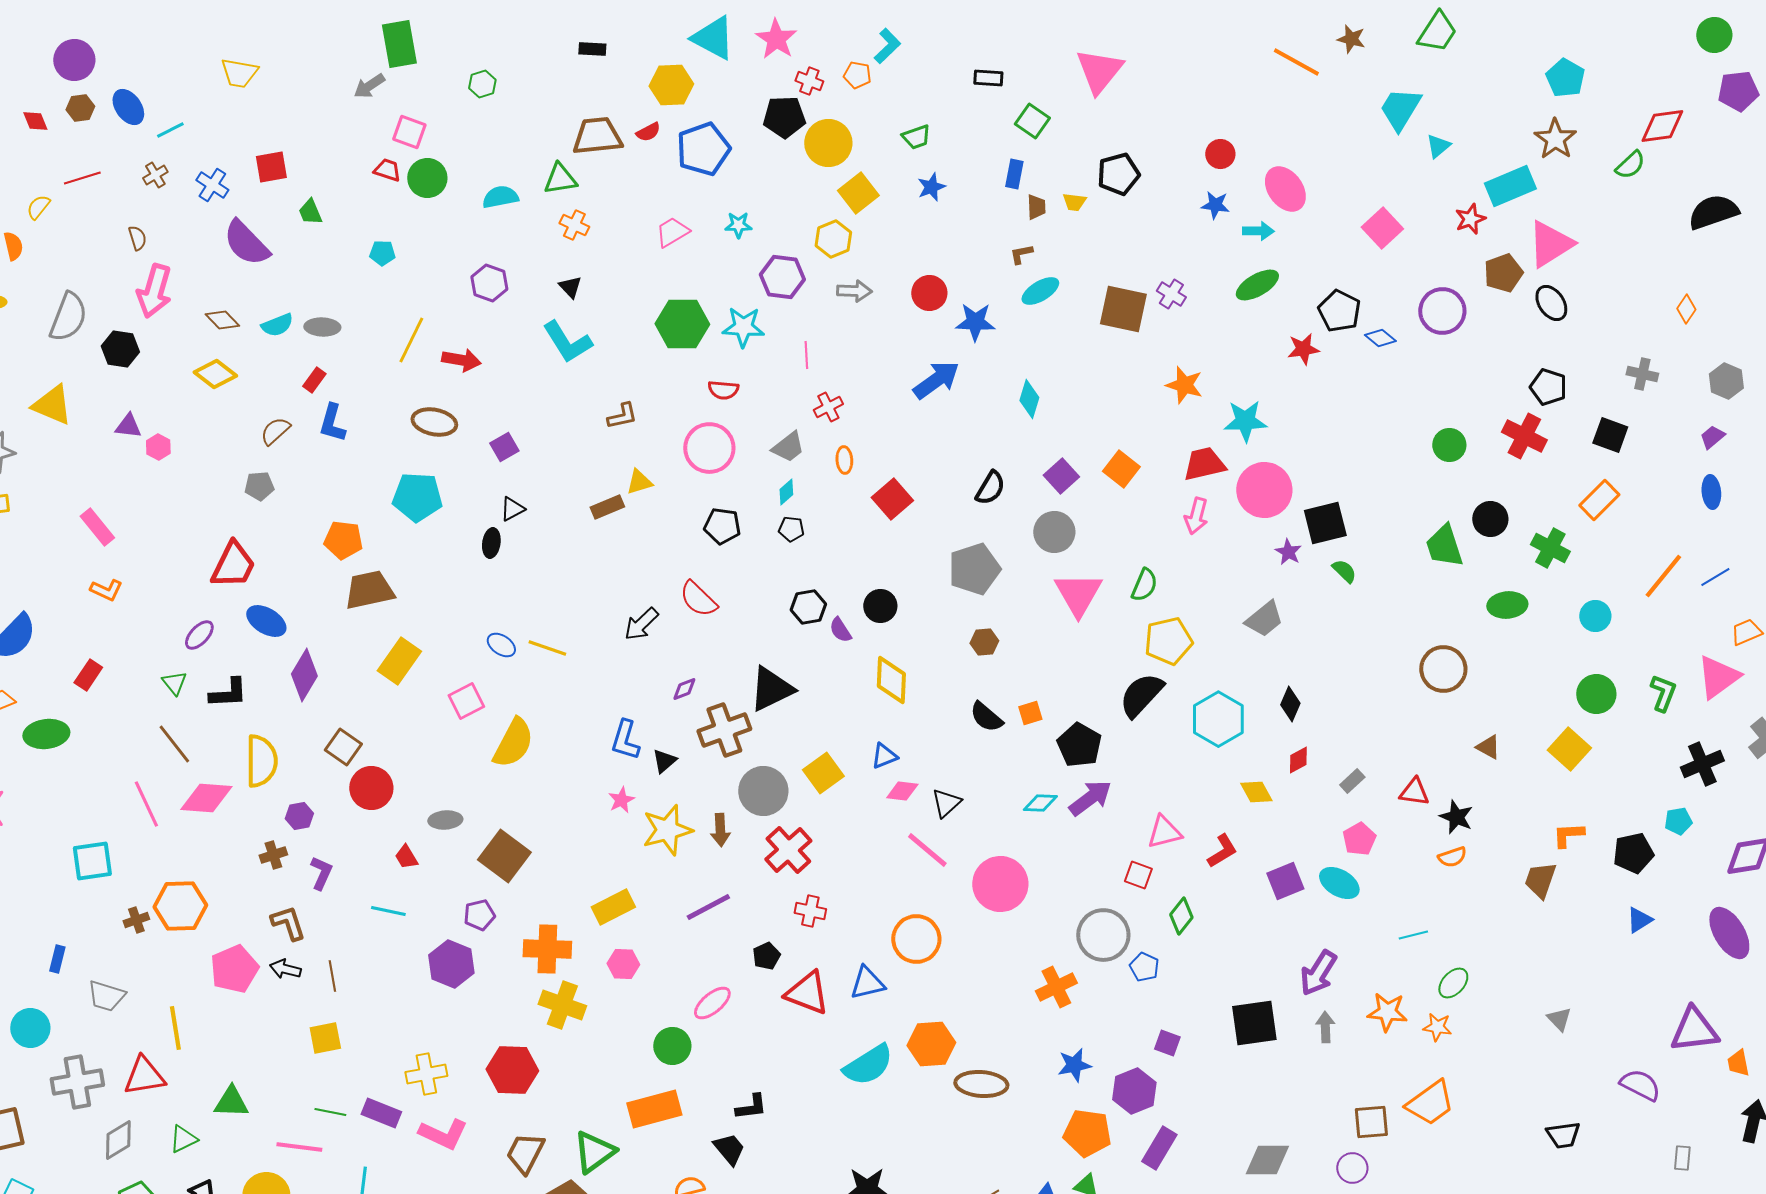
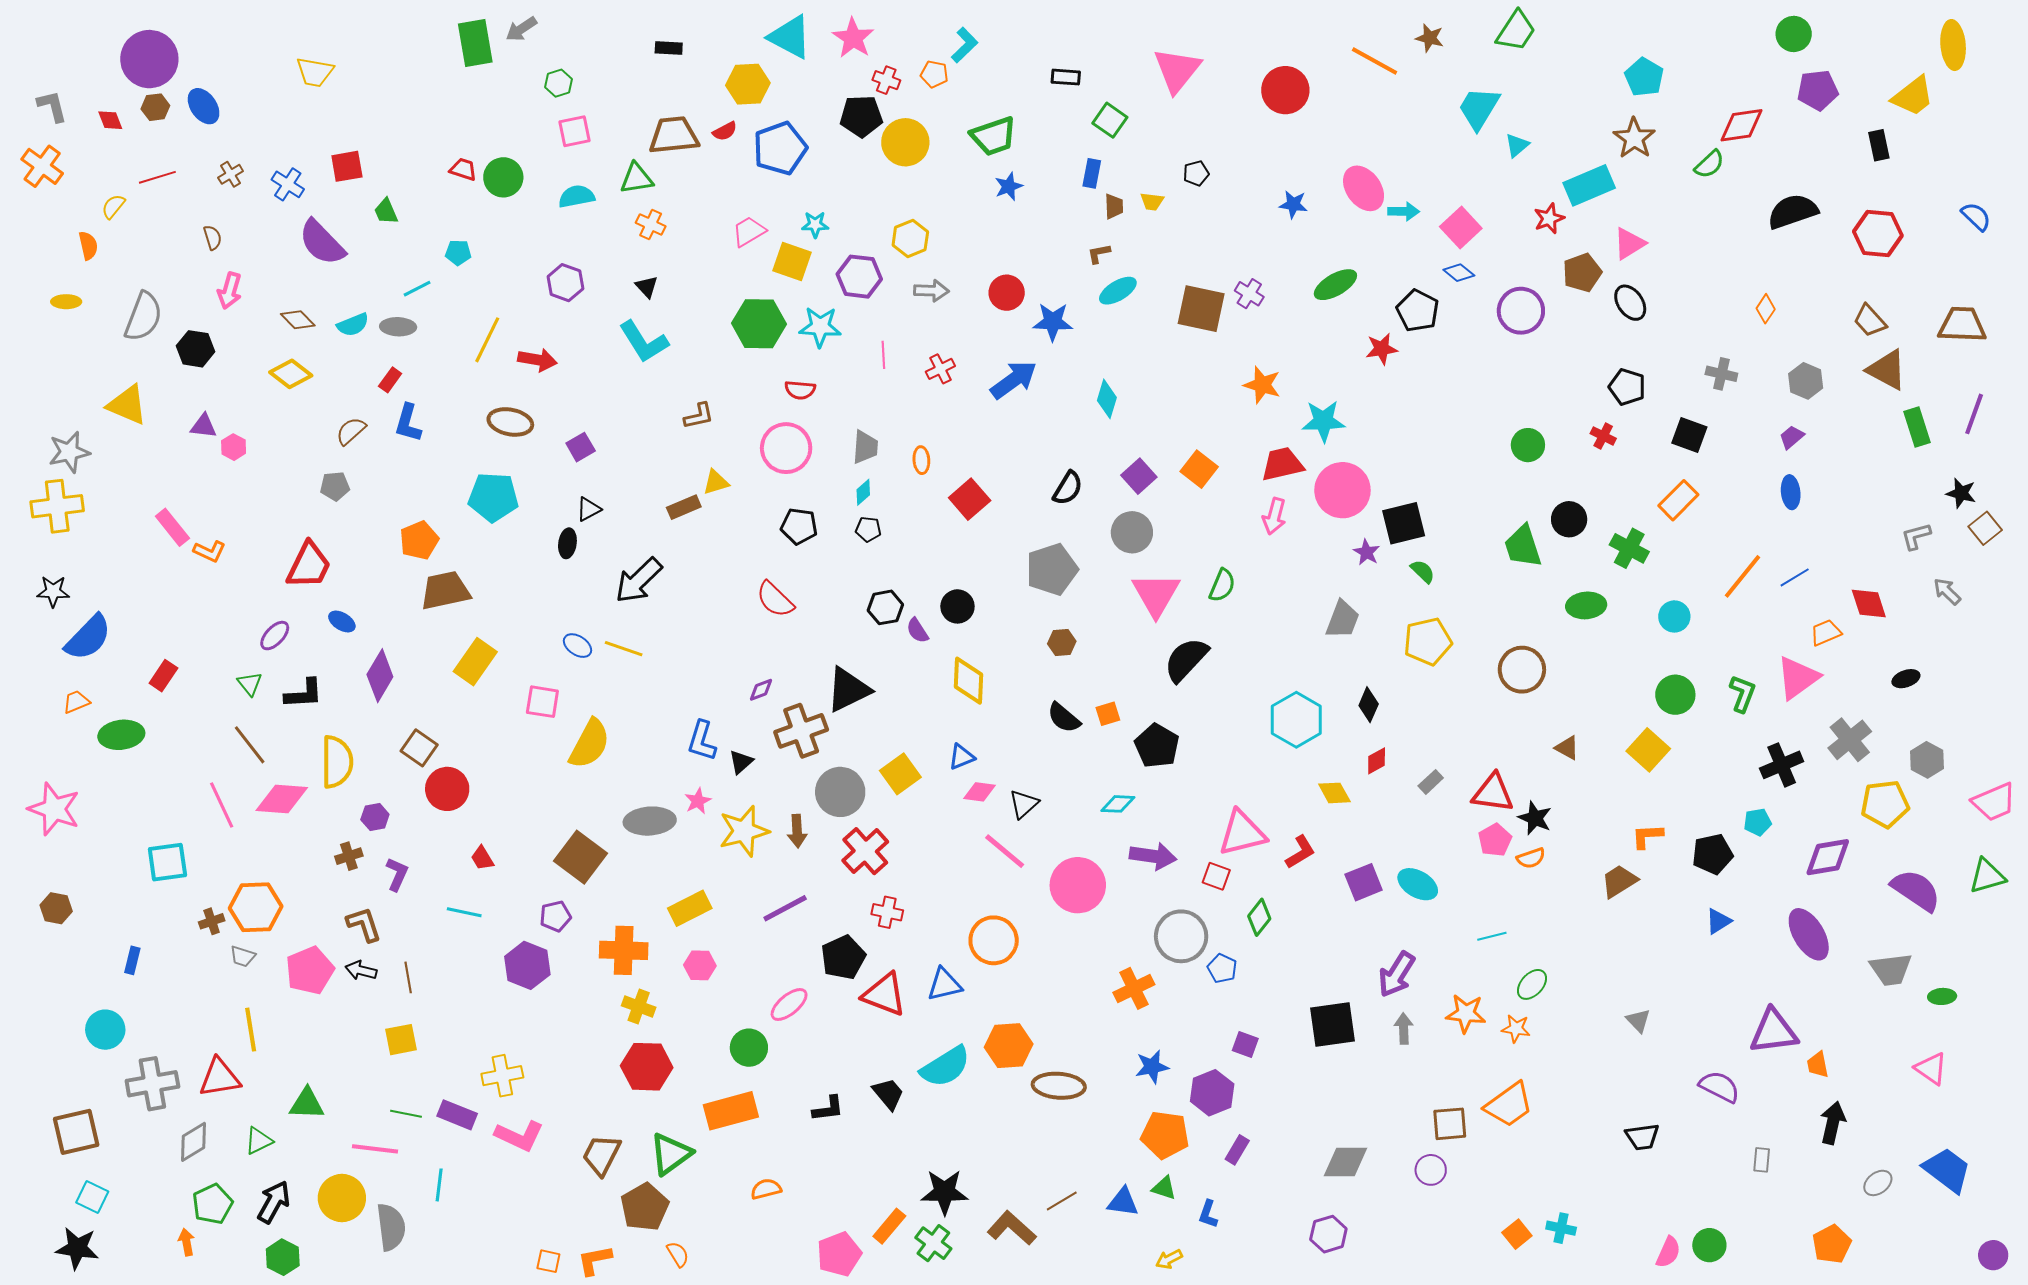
purple circle: (74, 60) -> (149, 59), size x1.4
gray arrow: (369, 86) -> (521, 29), moved
cyan line: (170, 130) -> (417, 289), moved
pink square: (409, 132) -> (574, 131), moved, turned -32
green trapezoid: (916, 137) -> (994, 136), size x1.6
red circle: (1220, 154) -> (1285, 90), moved, size x1.6
black pentagon: (1118, 174) -> (1196, 173), size x0.6
yellow square: (858, 193) -> (792, 262), moved, turned -33
cyan arrow: (1258, 231) -> (1404, 211), moved
pink triangle: (1550, 244) -> (1629, 244), size x0.7
pink arrow: (154, 291) -> (230, 291), size x0.7
blue diamond: (1380, 338) -> (1459, 273), moved
red cross: (828, 407) -> (940, 369), moved
red cross: (1524, 436) -> (1603, 436), size x0.6
gray trapezoid: (788, 447) -> (865, 447), turned -48
orange pentagon: (343, 540) -> (419, 540), turned -30
orange L-shape: (106, 590) -> (210, 551), moved
gray trapezoid: (1264, 619) -> (1342, 620), turned -30
blue ellipse: (266, 621) -> (342, 622), size x0.7
black arrow: (641, 624) -> (639, 580), moved, size x1.4
yellow pentagon: (1168, 641) -> (1428, 642), moved
black semicircle: (1141, 695) -> (1186, 660), moved
pink square: (466, 701) -> (542, 702), turned 36
red triangle: (1414, 792) -> (1493, 793), size x1.4
purple arrow: (1090, 798) -> (1153, 856), moved, turned 45
gray ellipse: (445, 820) -> (650, 821), moved, size x1.5
pink triangle: (1164, 832) -> (1242, 833), size x1.4
pink pentagon: (1359, 839) -> (1495, 840), moved
brown trapezoid: (1540, 880) -> (1619, 881), turned 39
black pentagon: (766, 956) -> (843, 957), size x1.6
gray trapezoid: (106, 996) -> (243, 956), moved, size x0.7
yellow cross: (562, 1005) -> (639, 1007), size x0.7
red hexagon: (512, 1070) -> (647, 1067), moved
purple rectangle: (1159, 1148) -> (1237, 1150), size x0.7
black trapezoid: (729, 1149) -> (888, 1094), moved

